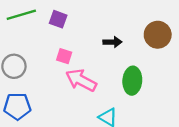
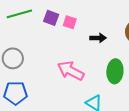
pink square: (64, 56) -> (70, 22), moved

